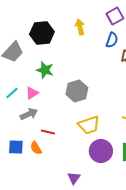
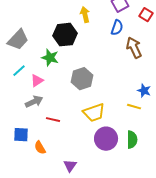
black hexagon: (42, 33) -> (65, 35), moved
cyan line: (12, 93) -> (19, 71), moved
orange semicircle: (36, 148) -> (40, 148), moved
purple triangle: (74, 178) -> (70, 166), moved

